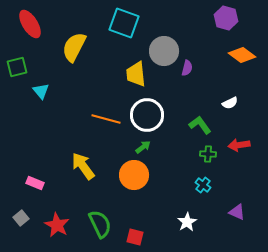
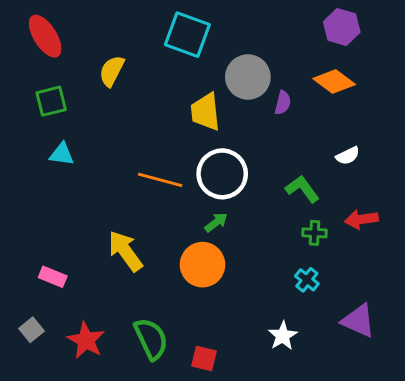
yellow semicircle: (74, 47) -> (112, 71), size x0.7
orange diamond: (242, 55) -> (334, 82), moved
green square: (17, 67) -> (51, 101), moved
cyan triangle: (41, 91) -> (62, 154), moved, turned -42
purple triangle: (237, 212) -> (358, 321), size x1.4

